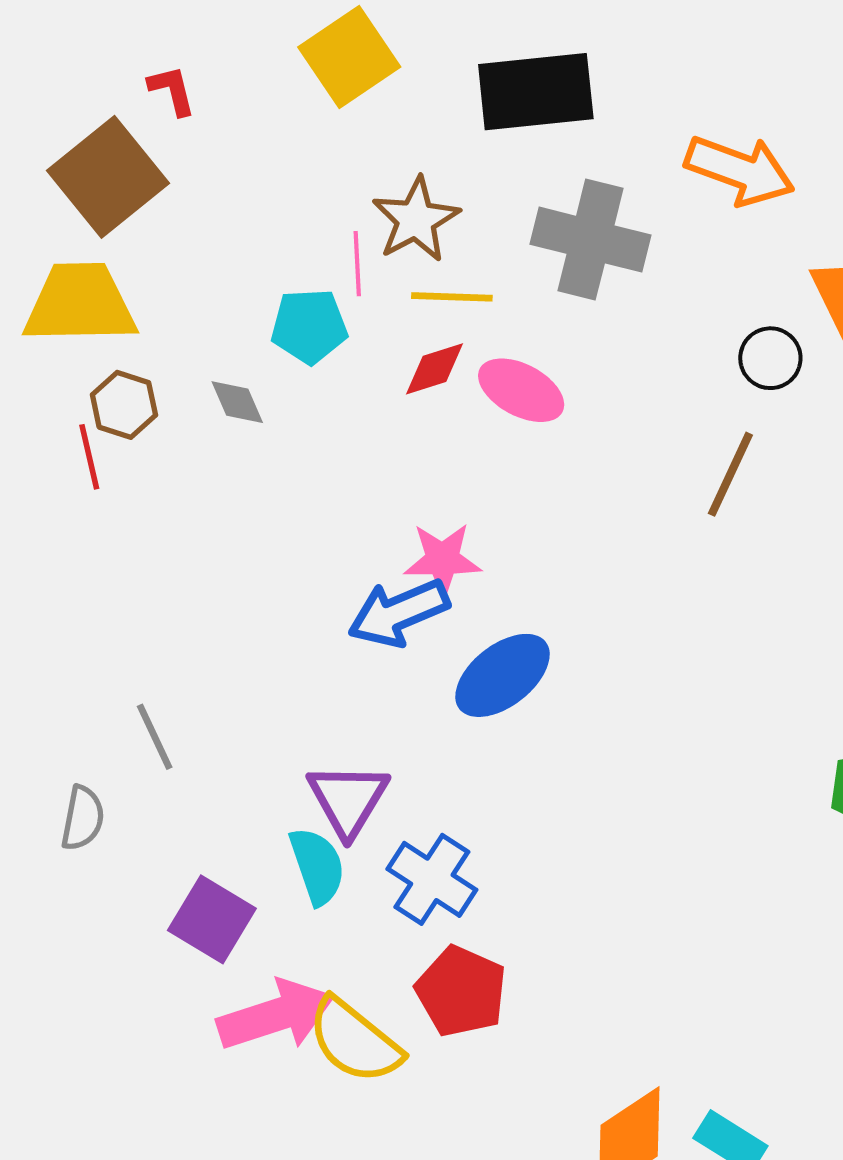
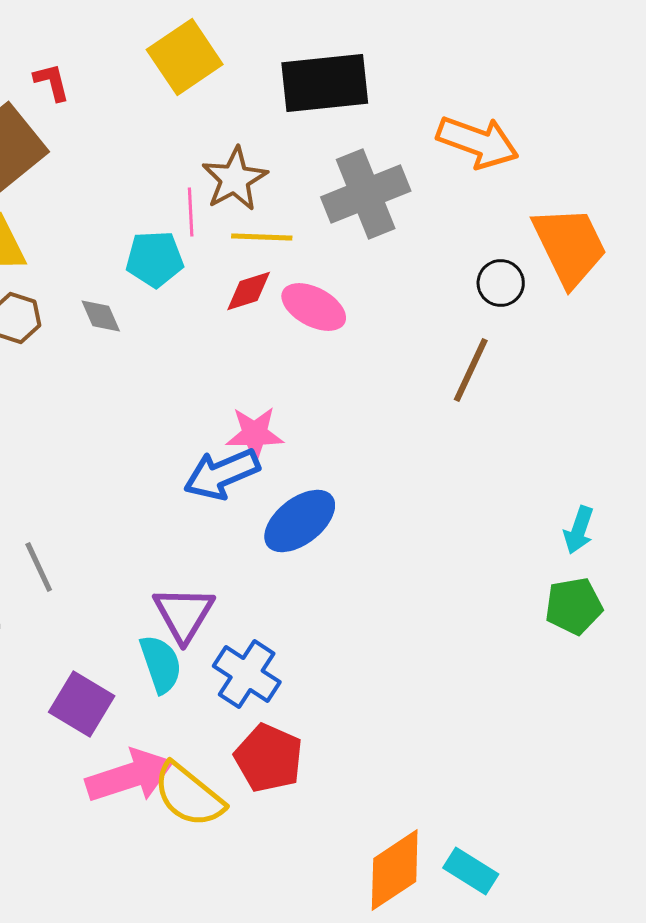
gray cross: (590, 240) -> (366, 194), turned -36

